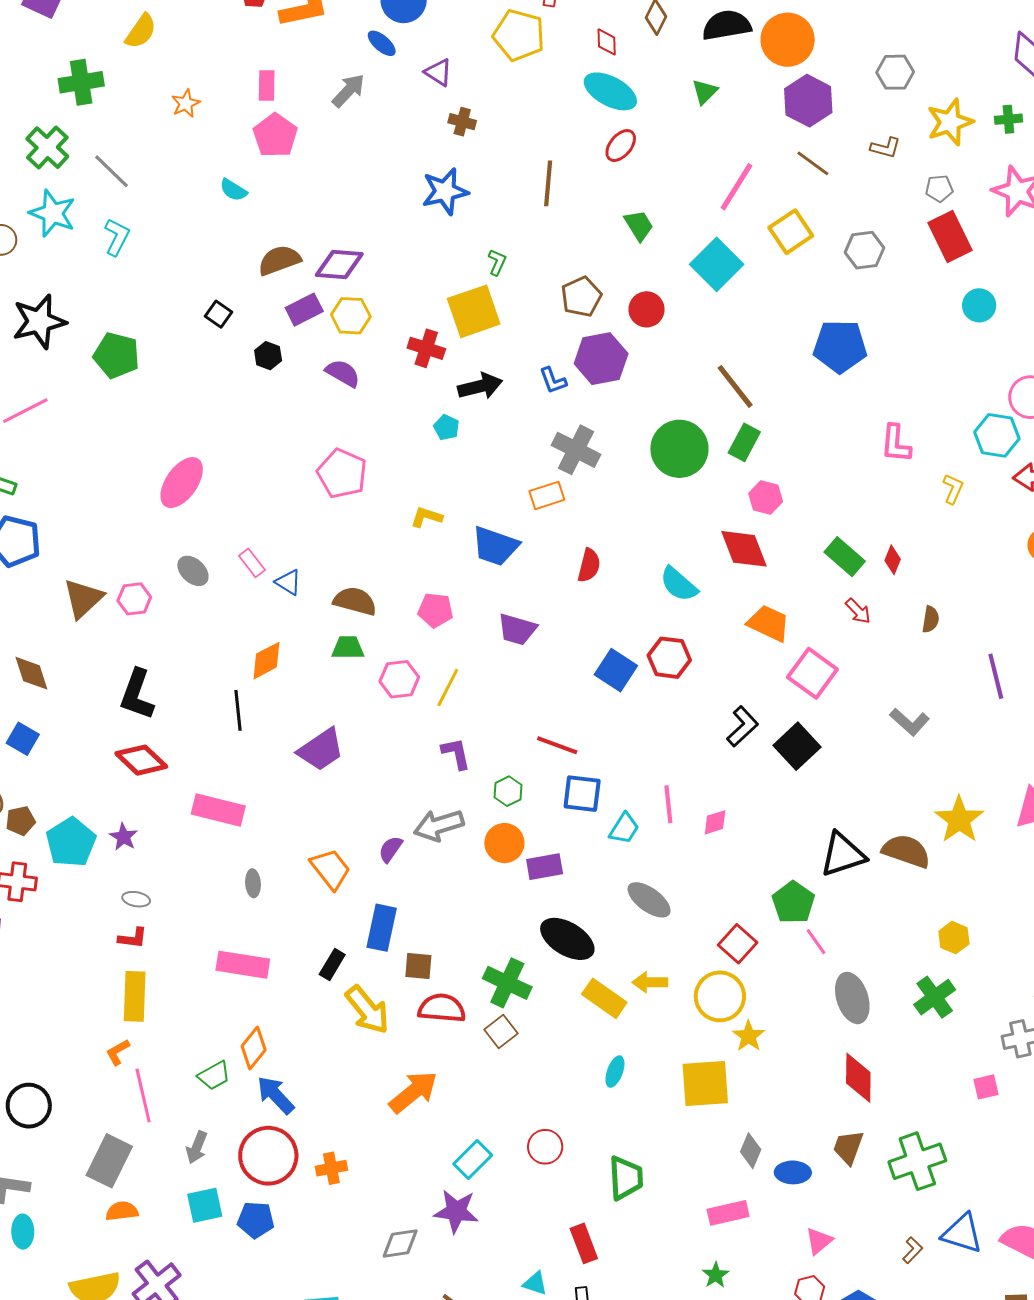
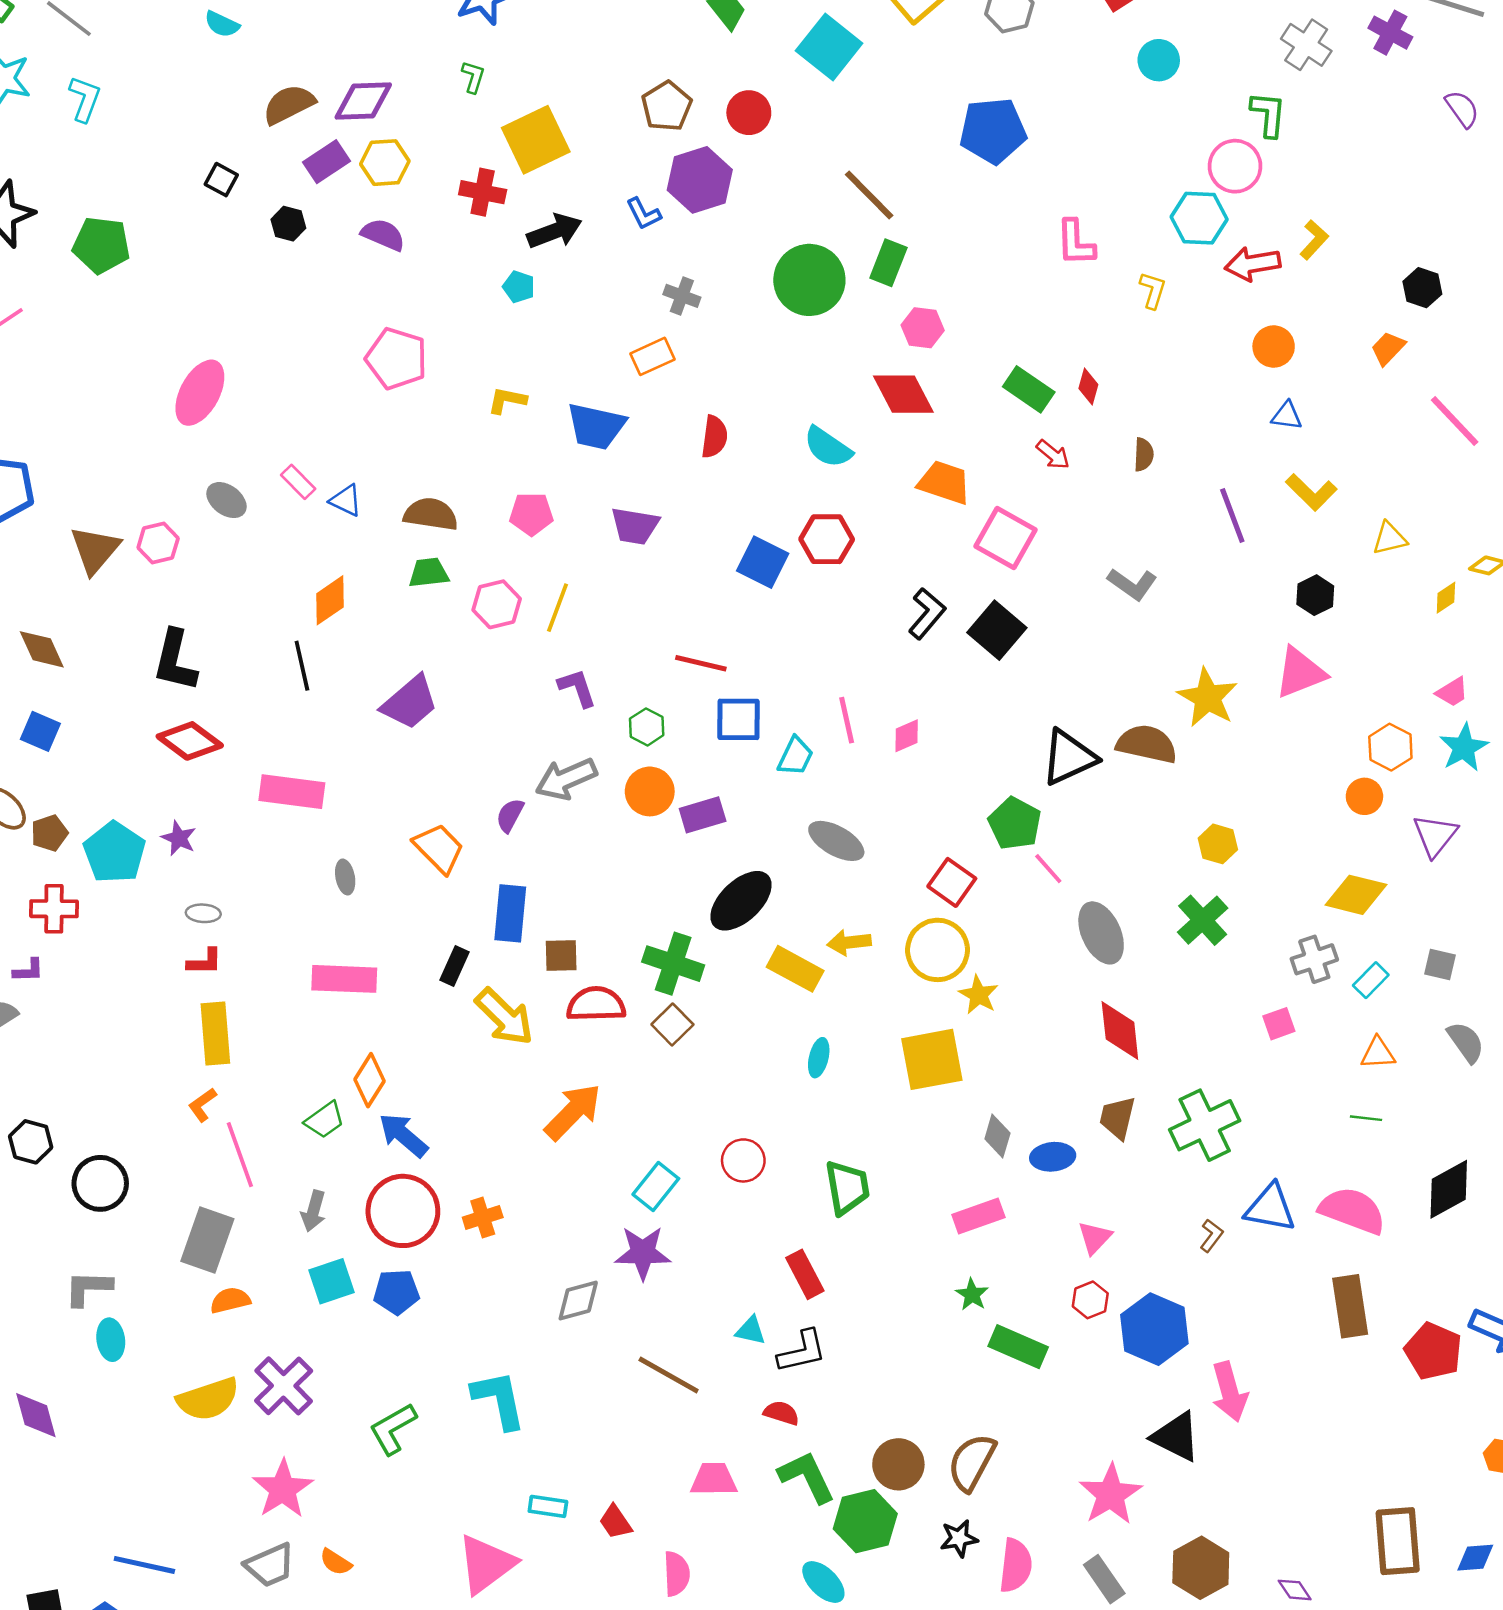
green L-shape: (497, 262) -> (473, 77), moved
gray cross: (576, 450) -> (682, 296), size x0.6
black ellipse: (567, 939) -> (741, 901), turned -68

